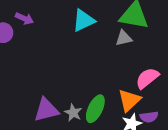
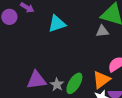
cyan triangle: (84, 20) -> (57, 24), moved

